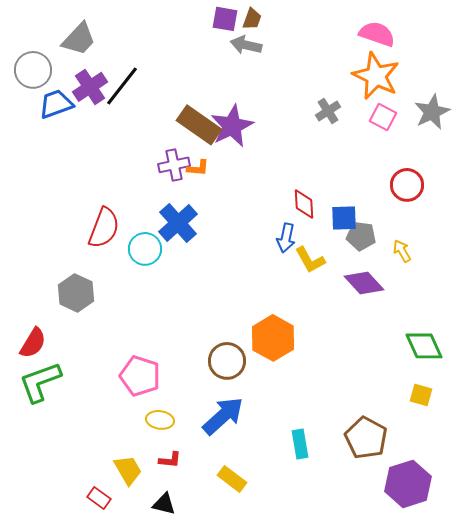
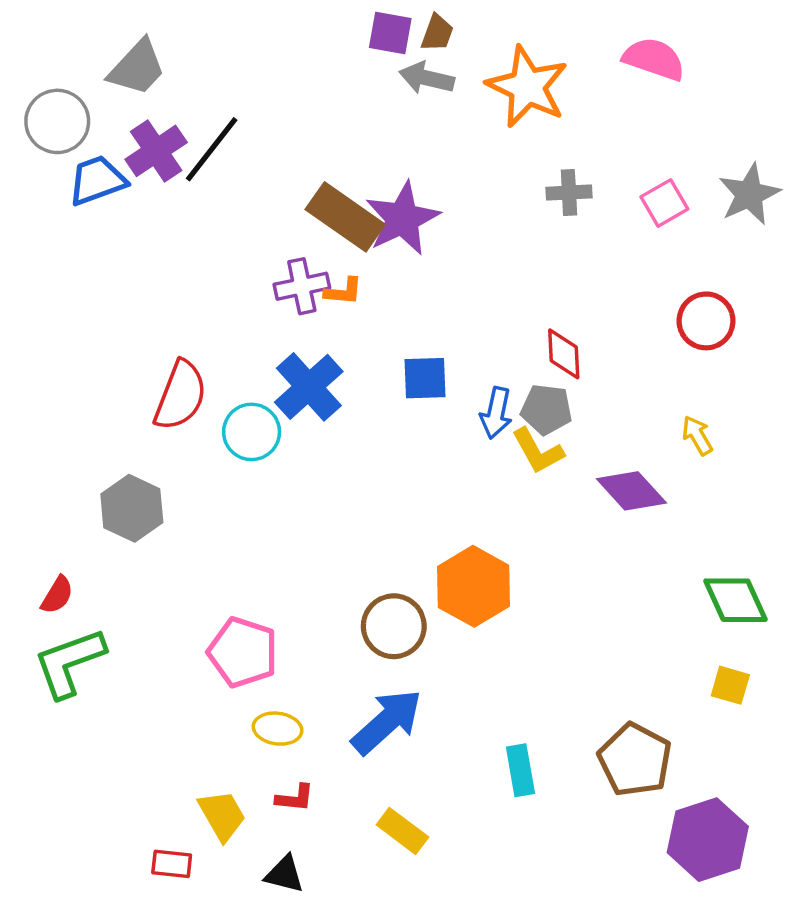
orange star: (376, 76) -> (527, 87), moved
gray cross: (328, 111) -> (569, 193), turned 30
pink square: (383, 117) -> (664, 203), turned 32
red diamond: (304, 204) -> (564, 354), moved
blue square: (344, 218) -> (425, 378), moved
gray pentagon: (361, 236) -> (546, 409), moved
red semicircle: (33, 343) -> (57, 595), size x0.7
red rectangle: (99, 498) -> (172, 864), turned -30

